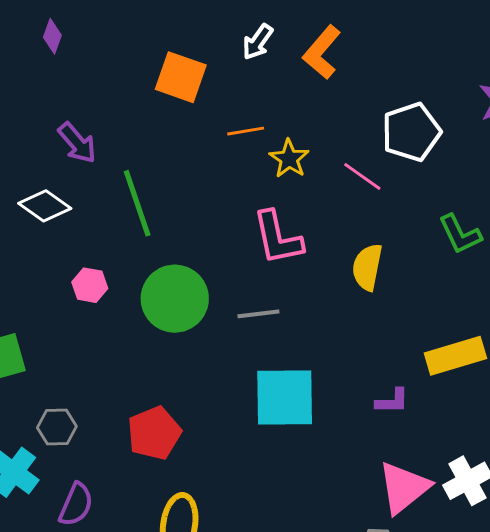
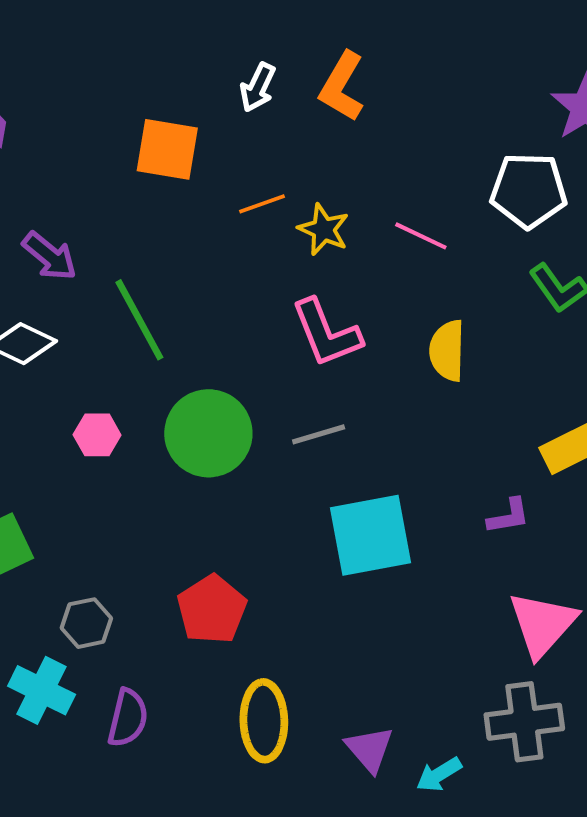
white pentagon: (411, 132) -> (529, 190), moved, turned 30

